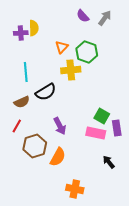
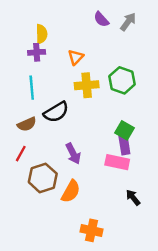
purple cross: (21, 33) -> (37, 52), moved
green hexagon: (87, 52) -> (122, 80), moved
green square: (102, 116) -> (124, 130), moved
purple rectangle: (117, 128) -> (124, 145), moved

